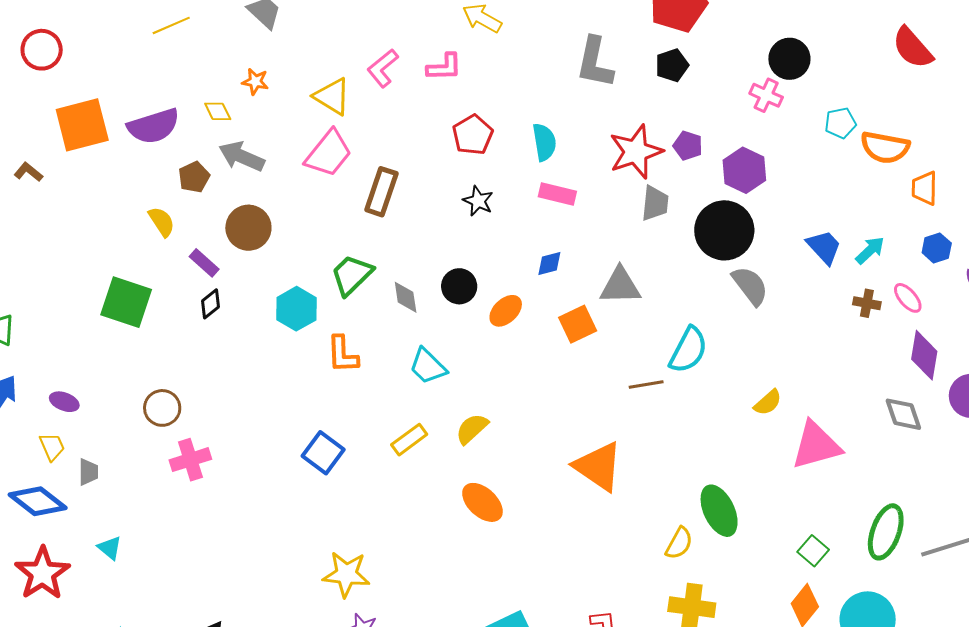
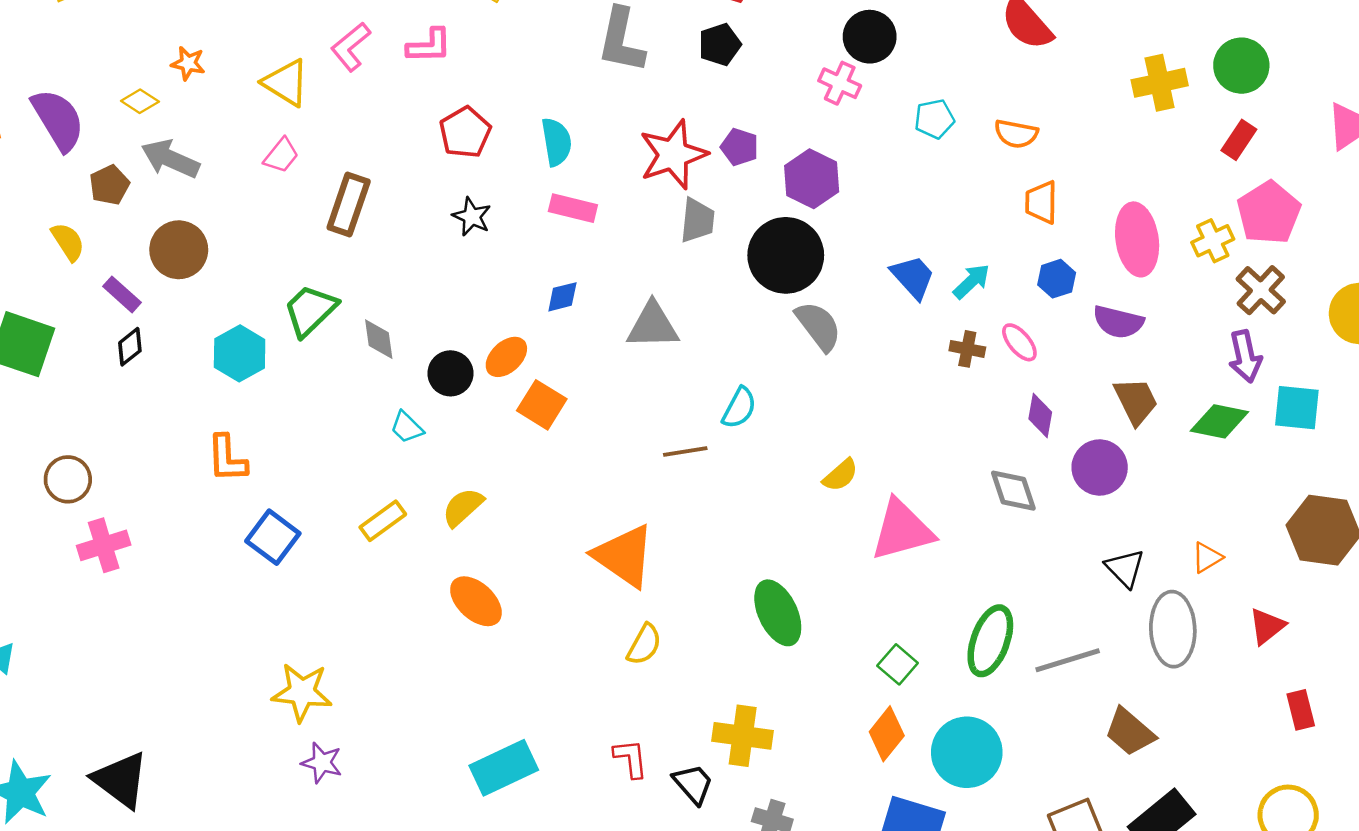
yellow diamond: (218, 111) -> (140, 101), turned -32
purple semicircle: (154, 126) -> (58, 120), turned -104
orange semicircle: (885, 147) -> (1016, 134), moved, size x0.7
pink trapezoid: (329, 153) -> (281, 155), size x0.6
black circle: (459, 286) -> (450, 373), moved
orange square: (578, 324) -> (542, 405), moved, turned -33
cyan semicircle: (688, 350) -> (739, 408), size x0.7
orange L-shape: (343, 354) -> (227, 459), moved
purple diamond: (924, 355) -> (1040, 415), size x0.7
cyan trapezoid: (428, 366) -> (407, 427), size x0.7
yellow semicircle: (679, 543) -> (644, 644), moved

